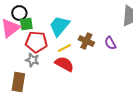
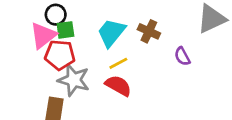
brown cross: (86, 41) -> (149, 31), moved
red pentagon: (36, 42) -> (60, 55), moved
gray star: (32, 60) -> (74, 80), size x1.6

